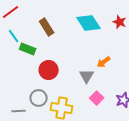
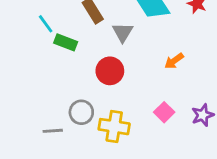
red circle: (49, 70) -> (110, 71), moved
gray triangle: (87, 76) -> (123, 32), moved

